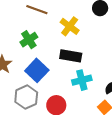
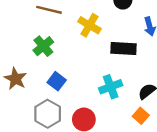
black rectangle: (71, 56) -> (124, 49), moved
blue square: (37, 70) -> (57, 81), size x0.7

